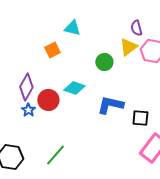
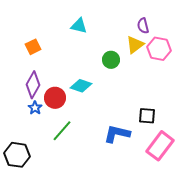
orange square: (52, 50) -> (33, 47), moved
blue L-shape: (110, 105) -> (117, 134), moved
green line: (55, 155) -> (62, 131), moved

